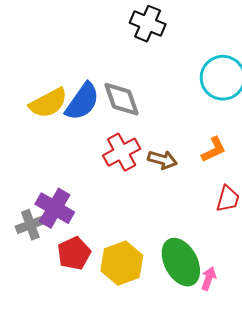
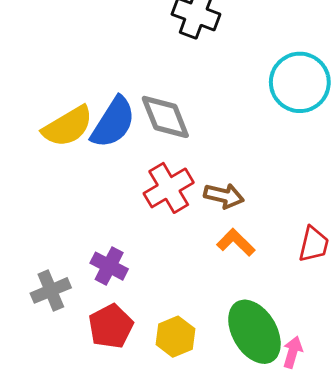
orange L-shape: (214, 150) -> (236, 242), moved, turned -108
purple cross: (55, 208) -> (109, 266), moved, size x0.7
yellow hexagon: (122, 263) -> (175, 337), size x0.7

